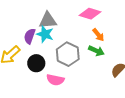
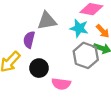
cyan star: (45, 34) -> (79, 28), moved
gray hexagon: (68, 54) -> (86, 55), moved

